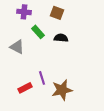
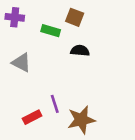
purple cross: (24, 12) -> (15, 17), moved
green rectangle: (38, 32) -> (51, 31), moved, turned -32

